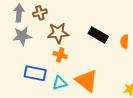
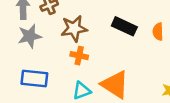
blue rectangle: (35, 73) -> (34, 78), moved

